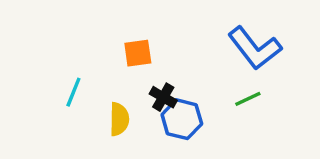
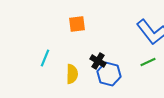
orange square: (138, 53) -> (77, 24), moved

